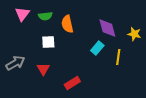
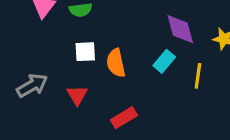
orange semicircle: (67, 24) -> (116, 63), moved

